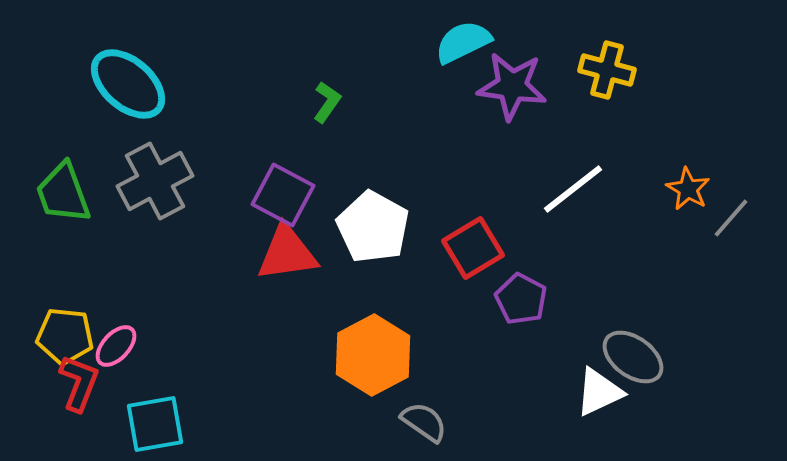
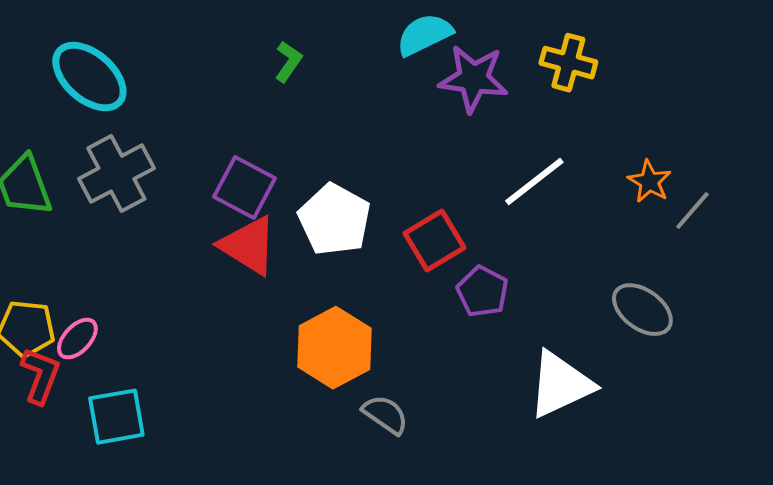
green L-shape: (327, 102) -> (288, 62), moved
red triangle: (287, 253) -> (248, 246), turned 40
gray ellipse: (633, 357) -> (642, 310), moved
white triangle: (599, 392) -> (560, 385), size x1.4

